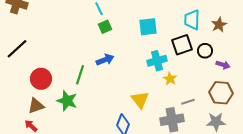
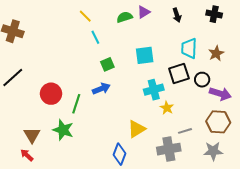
green square: (105, 27) -> (107, 64), moved
purple arrow: (223, 65) -> (220, 94), size x1.5
red circle: (41, 79) -> (51, 94), moved
yellow triangle: (140, 100) -> (137, 129), turned 36
brown triangle: (36, 106) -> (32, 135), turned -42

